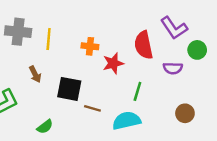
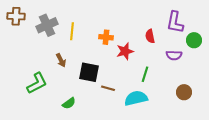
purple L-shape: (174, 28) -> (175, 22), turned 45
gray cross: (18, 32) -> (47, 25), turned -30
red semicircle: (144, 45) -> (150, 36), size x0.6

